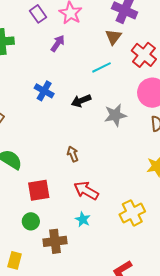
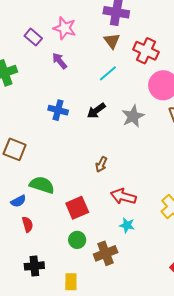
purple arrow: (58, 43) -> (60, 61), turned -60
brown arrow: (73, 154) -> (101, 164), turned -119

